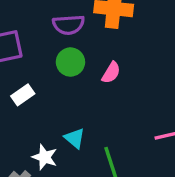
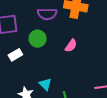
green circle: (70, 62) -> (38, 39), moved

